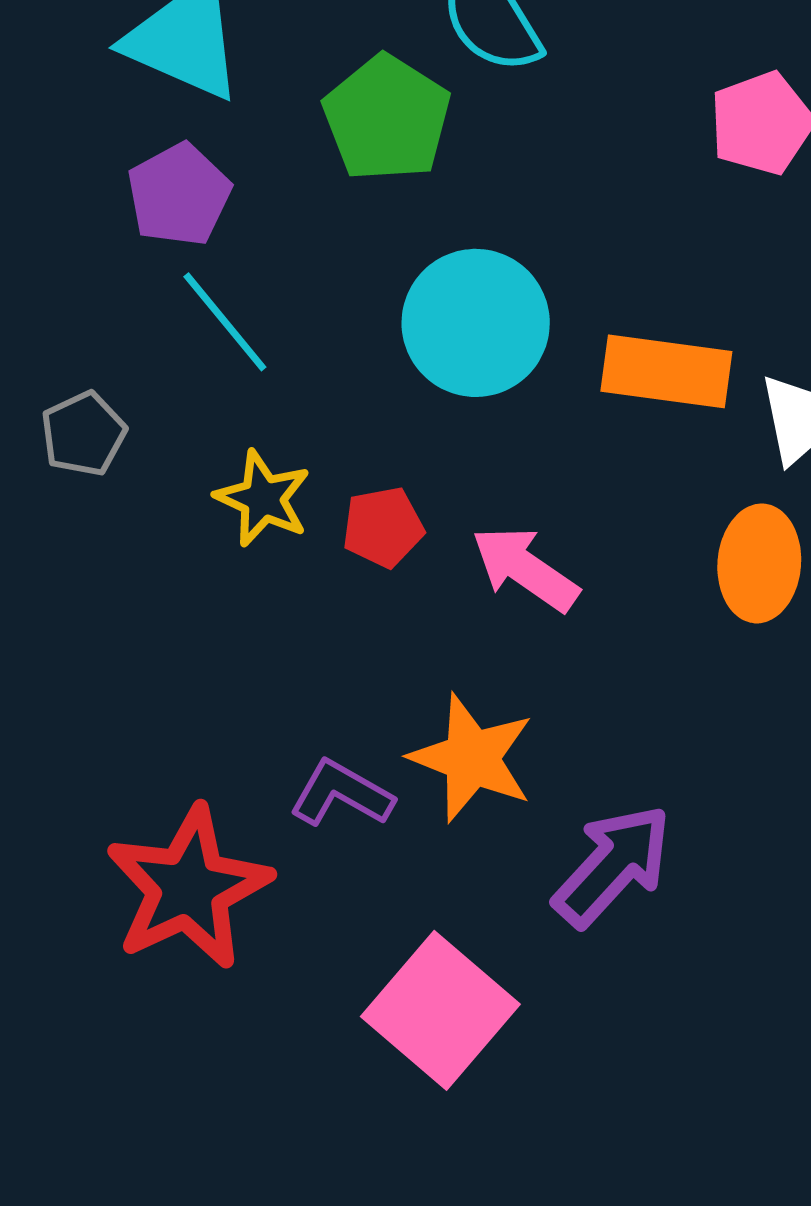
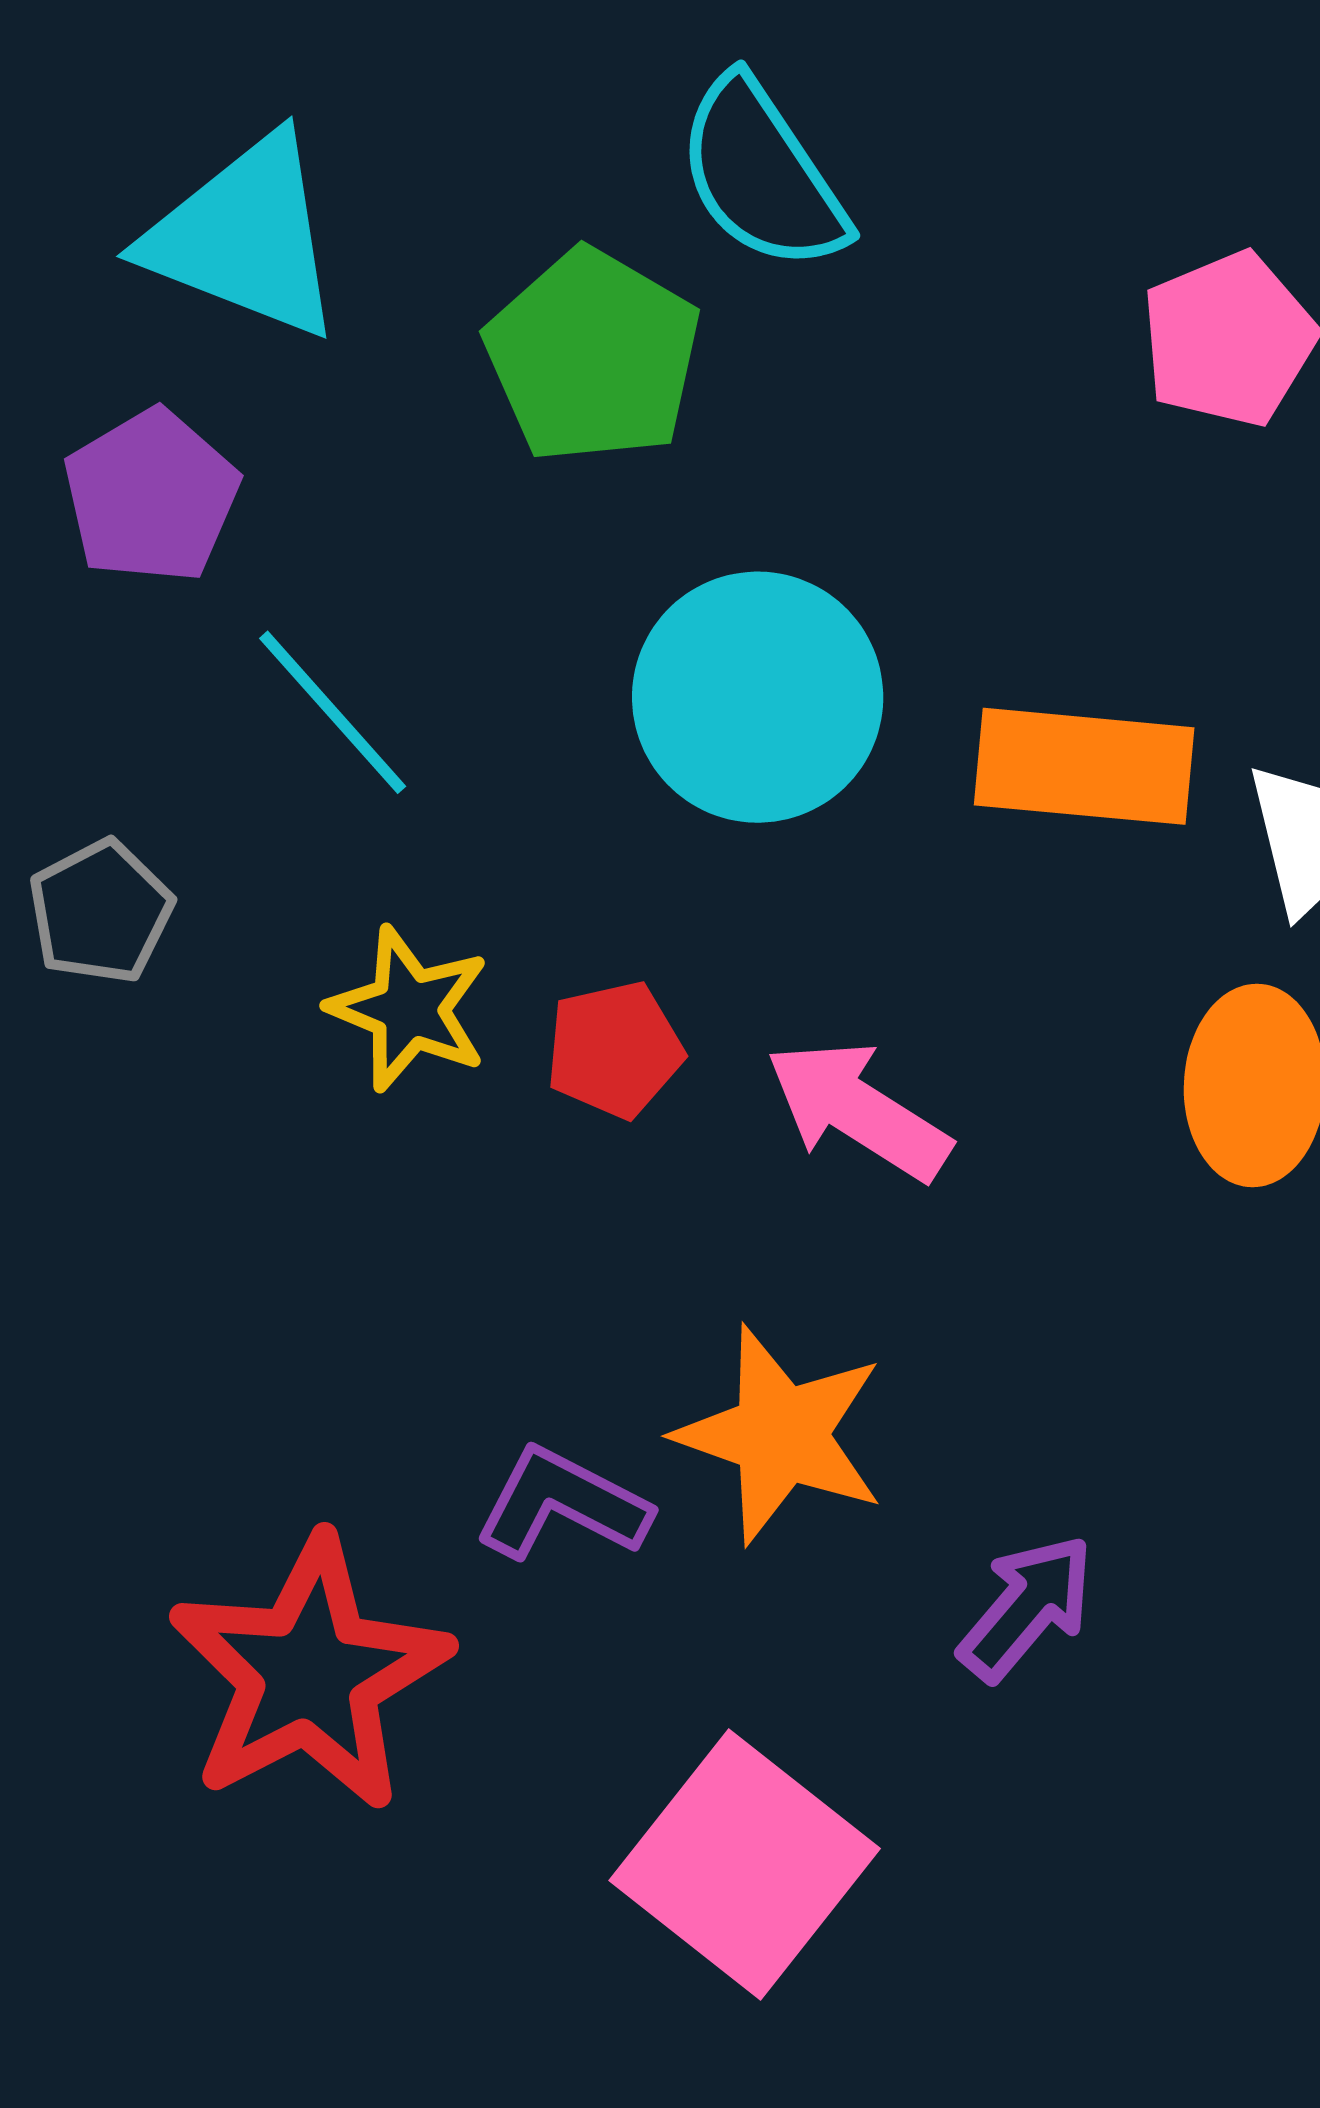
purple pentagon: (179, 195) -> (151, 496), moved
purple arrow: (613, 866) -> (1027, 1608), size x0.7

